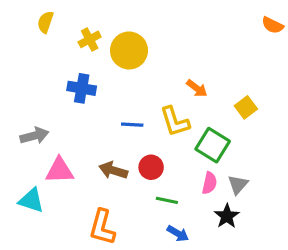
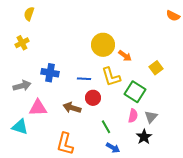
yellow cross: (90, 39) -> (22, 43), moved
yellow circle: (129, 50) -> (103, 45), moved
blue cross: (82, 88) -> (50, 73), moved
red circle: (151, 167) -> (93, 98), moved
green line: (167, 200) -> (106, 127), turned 48

